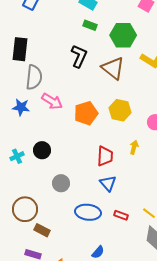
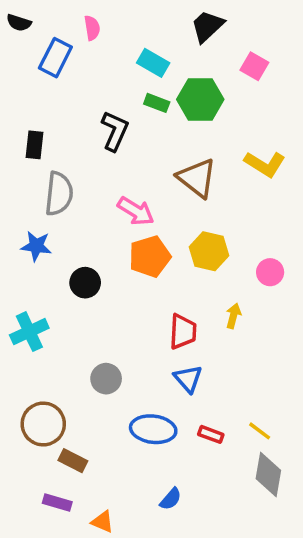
green hexagon: (123, 35) -> (200, 99), moved
black rectangle: (20, 49) -> (35, 145), size x0.7
black L-shape: (79, 56) -> (115, 131), moved
pink arrow: (52, 101) -> (136, 211), moved
black circle: (42, 150) -> (85, 283), moved
cyan cross: (17, 156) -> (29, 332), size x1.5

